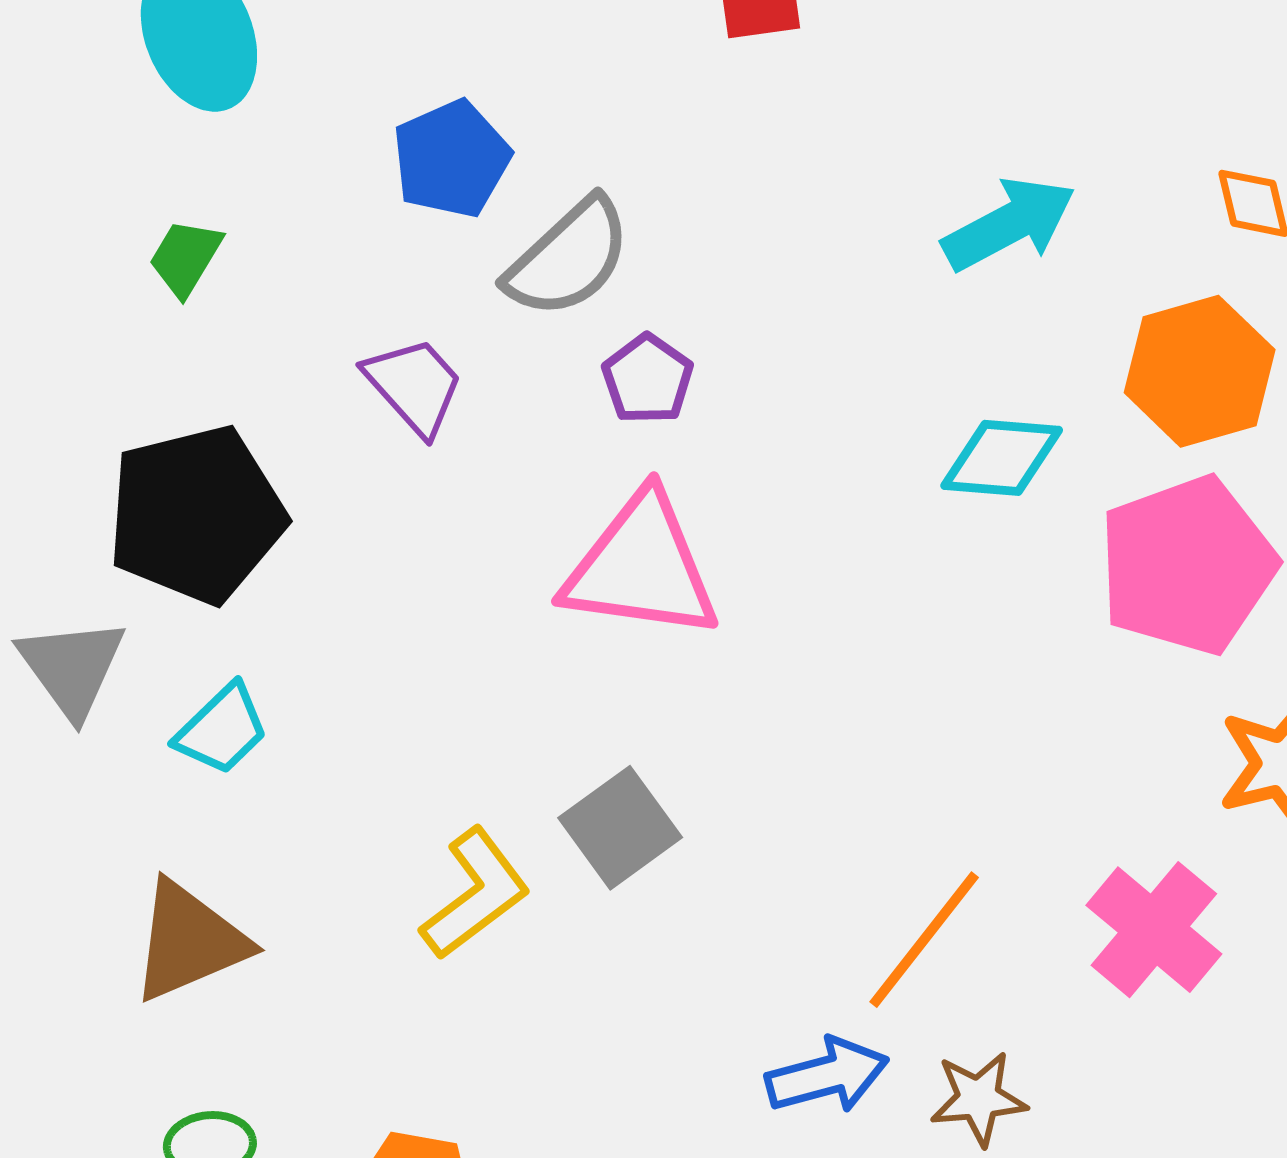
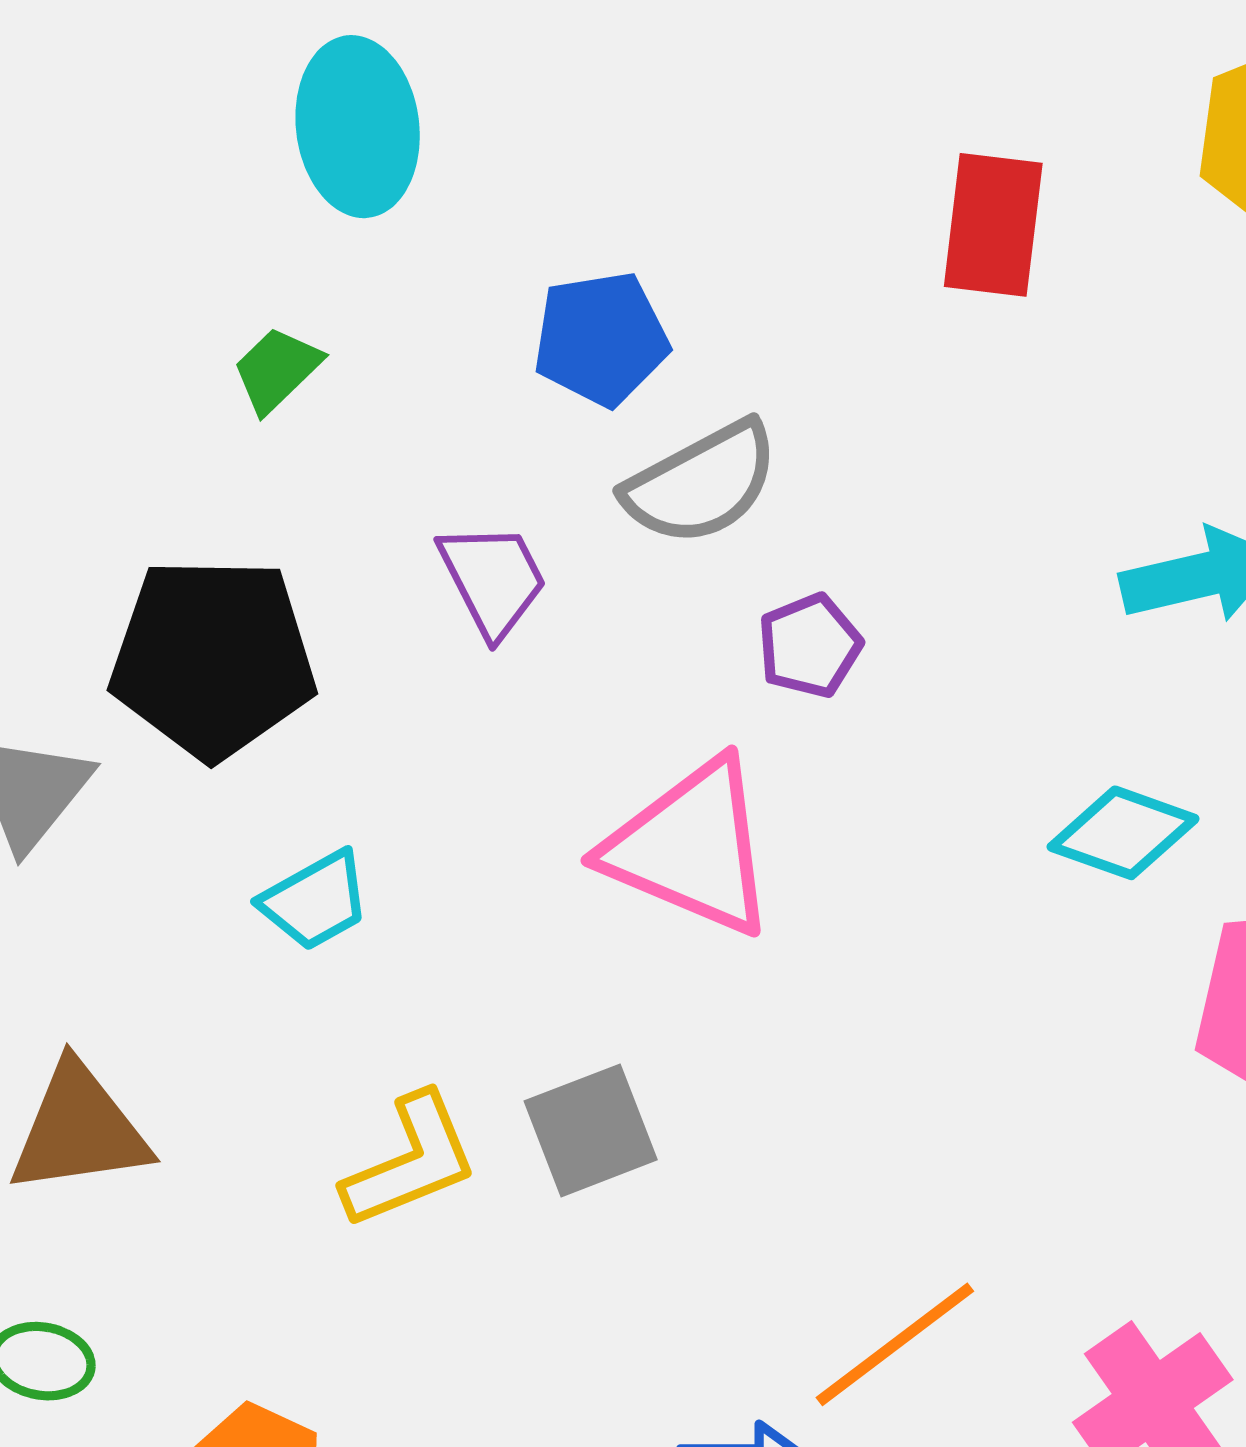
purple pentagon: (648, 379) -> (810, 646), moved
cyan trapezoid: (222, 729) -> (315, 901), moved

